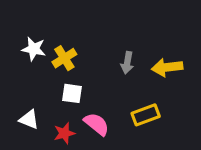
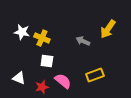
yellow cross: (64, 58) -> (42, 38), turned -35
gray arrow: (127, 63) -> (83, 41), turned 104
yellow arrow: (167, 67) -> (108, 29), moved, turned -48

